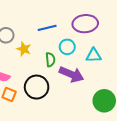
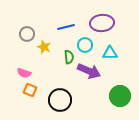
black circle: (37, 87) -> (60, 100), moved

